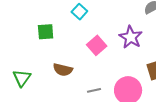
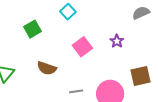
green square: (46, 32) -> (32, 29), turned -30
purple star: (131, 37) -> (117, 41), size x0.6

